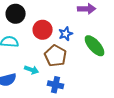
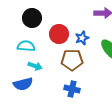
brown pentagon: (56, 56) -> (72, 60), turned -30
cyan arrow: (32, 70) -> (35, 66), moved

